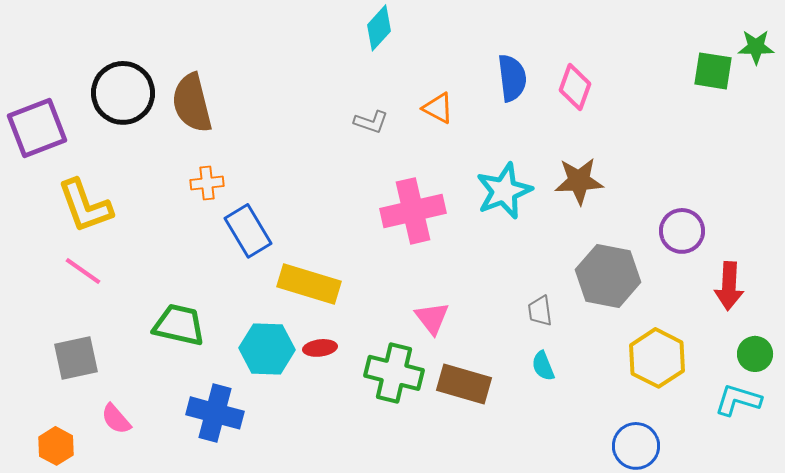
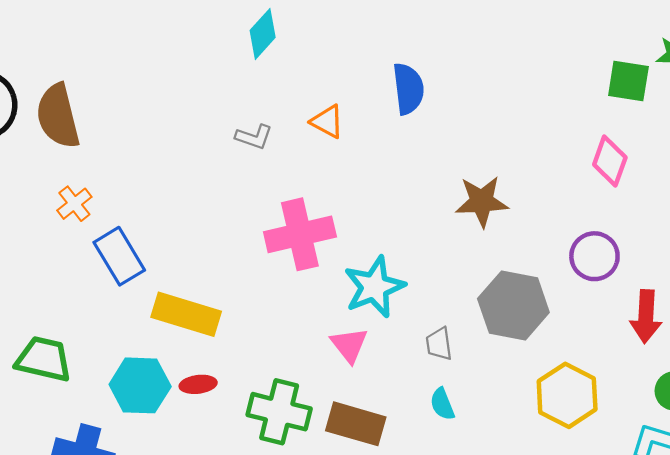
pink diamond: (575, 87) -> (610, 161), moved
orange cross: (207, 183) -> (74, 204), turned -32
cyan star: (504, 191) -> (374, 287), moved
pink triangle: (432, 318) -> (349, 345), moved

